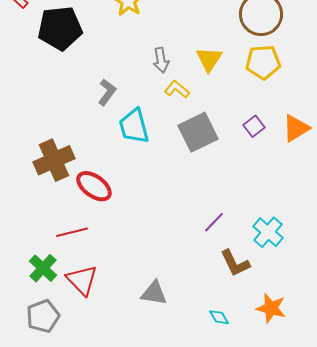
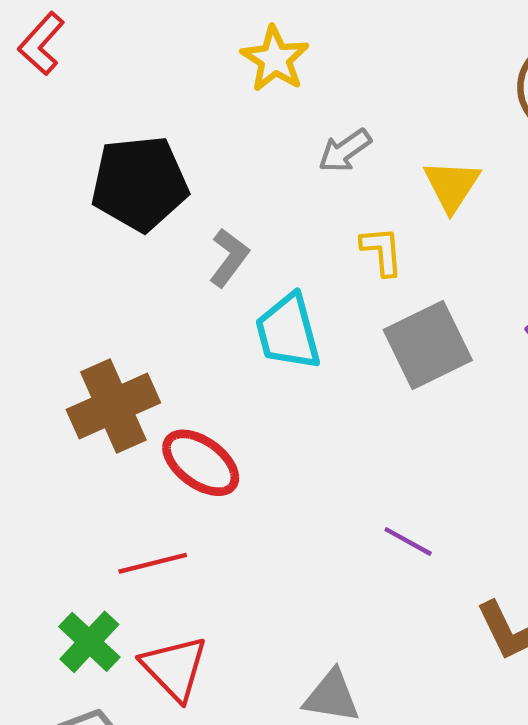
black pentagon: (60, 28) -> (140, 183), moved
gray arrow: (161, 60) -> (345, 151), moved, turned 65
yellow L-shape: (177, 89) -> (382, 251), turned 45
purple line: (214, 222) -> (408, 541), moved, turned 75

